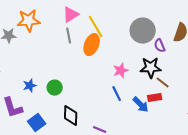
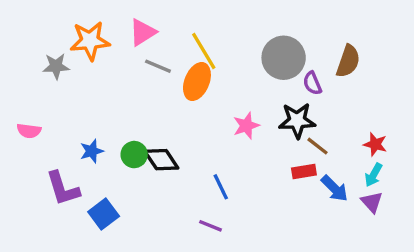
pink triangle: (71, 15) -> (143, 32), moved
gray line: (69, 36) -> (158, 66), turned -56
blue line: (117, 94) -> (221, 187), moved
blue arrow: (141, 105) -> (335, 188), moved
black diamond: (71, 116) -> (161, 160), moved, turned -35

